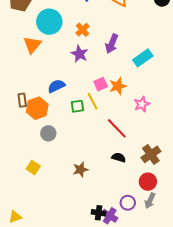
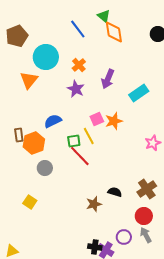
pink star: (142, 104) -> (153, 143), moved
red line: (117, 128) -> (80, 156), moved
brown star: (80, 170) -> (94, 204), moved
gray arrow: (150, 201) -> (146, 235), turned 126

